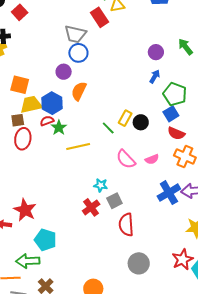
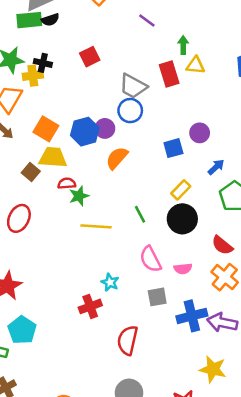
red square: (20, 12) -> (90, 57), moved
purple circle: (156, 52) -> (200, 133), moved
blue hexagon: (52, 103) -> (85, 132), moved
blue square: (171, 114) -> (173, 148), moved
yellow rectangle: (125, 118) -> (181, 190), moved
brown square: (18, 120) -> (31, 172), turned 32
black circle: (141, 122) -> (182, 219), size x1.5
red ellipse: (23, 139) -> (19, 218), moved
gray square: (114, 201) -> (157, 297), moved

